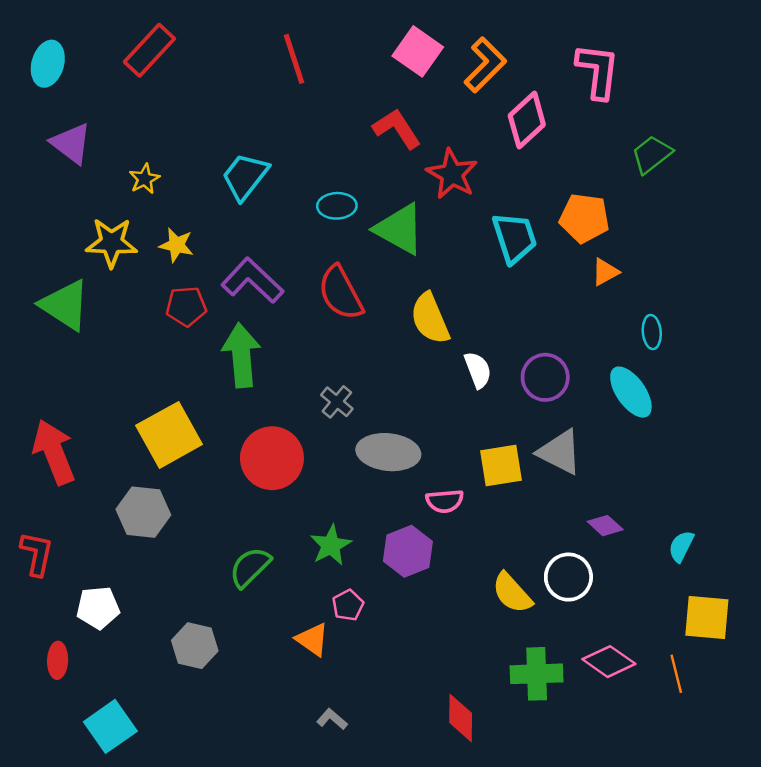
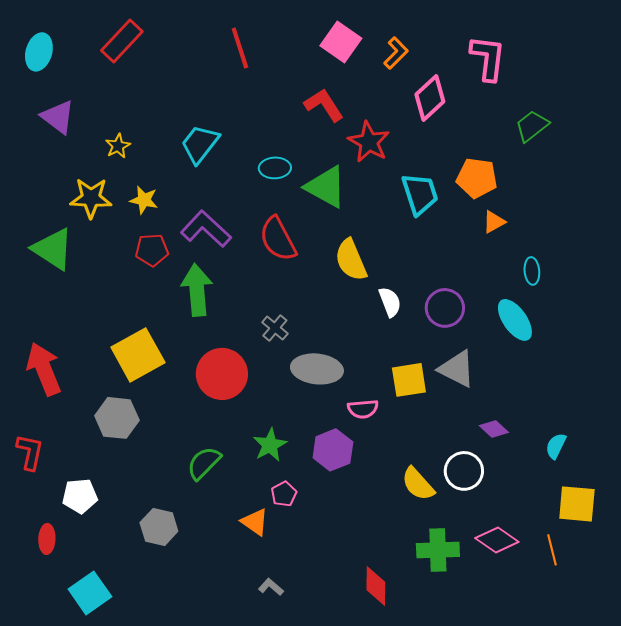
orange L-shape: (485, 65) -> (396, 53), size x0.7

